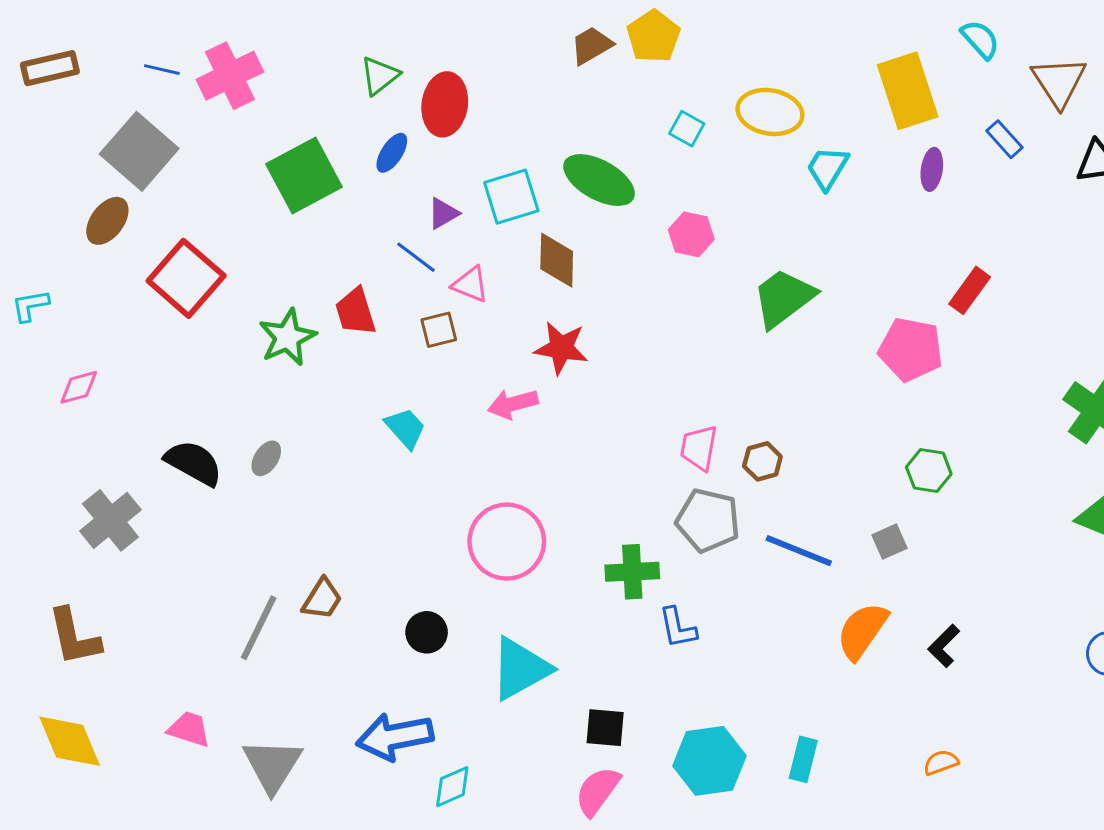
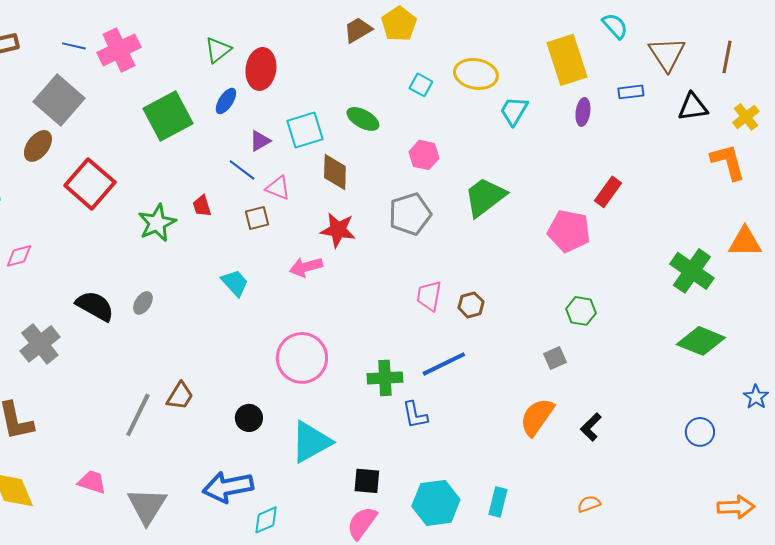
blue rectangle: (1004, 139) -> (631, 92), turned -55
green ellipse: (599, 180) -> (363, 119), size x0.7
red trapezoid: (355, 312) -> (202, 206), size x0.7
gray pentagon: (708, 520) -> (410, 214), moved, turned -30
blue line: (799, 551) -> (444, 364), moved, turned -48

